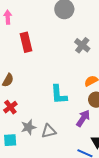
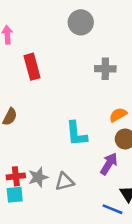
gray cross: (82, 45) -> (105, 69), turned -35
red cross: (10, 107) -> (16, 176), moved, turned 32

